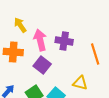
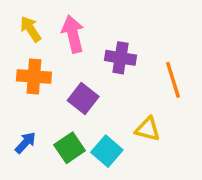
yellow arrow: (20, 25) -> (31, 29), moved
pink arrow: (40, 40) -> (73, 34), moved

